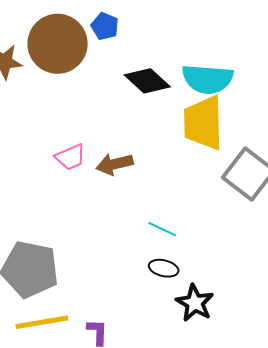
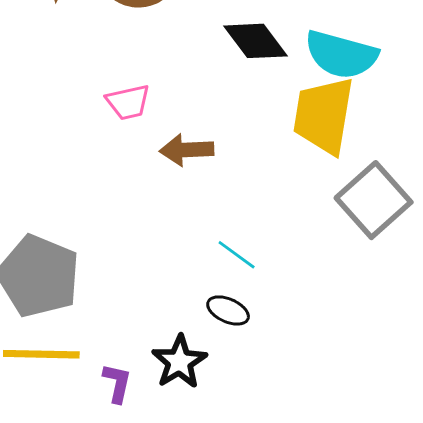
pink trapezoid: (70, 157) -> (128, 102), moved
black star: (195, 303) -> (179, 362), moved

